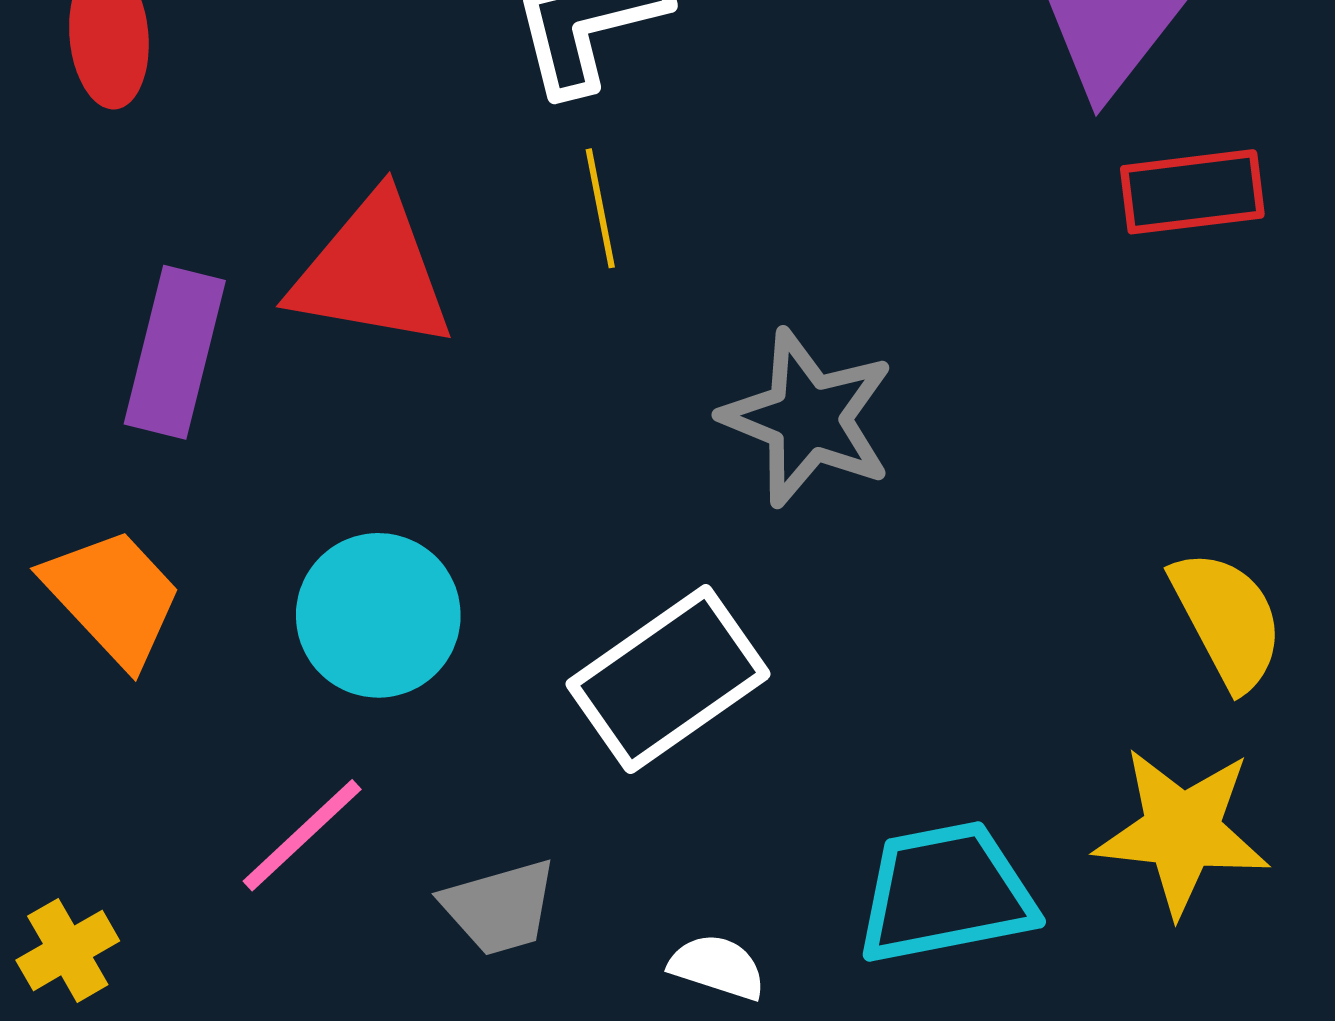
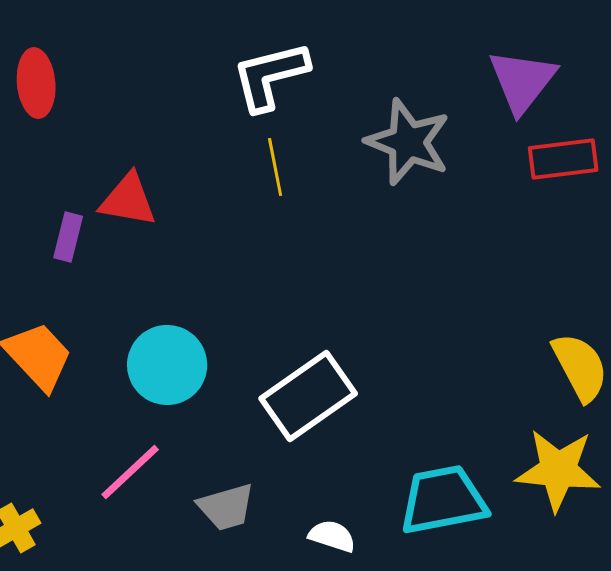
red triangle: (372, 272) -> (128, 200), moved, size x0.7
purple rectangle: (175, 352) -> (68, 237), size x0.6
gray star: (808, 418) -> (408, 142), moved

